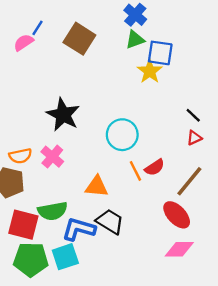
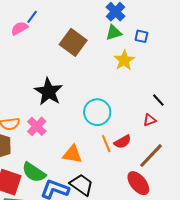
brown square: (79, 39) -> (73, 42), moved
blue square: (160, 53) -> (141, 36), moved, size x0.6
red triangle: (194, 138) -> (150, 120), moved
green semicircle: (53, 211) -> (34, 172), turned 40

